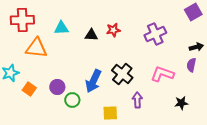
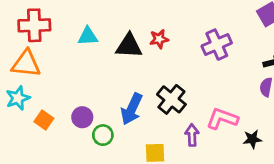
black triangle: (91, 35) -> (129, 46), size x1.5
orange triangle: (36, 48) -> (26, 64), moved
pink L-shape: (162, 74) -> (222, 119), moved

